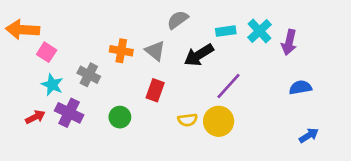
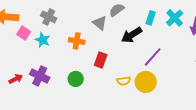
cyan rectangle: (226, 31) -> (151, 18), turned -64
orange cross: (121, 51) -> (77, 41), moved
gray triangle: (155, 51) -> (100, 23), moved
gray cross: (89, 75) -> (49, 17), moved
cyan star: (52, 85) -> (43, 40), moved

